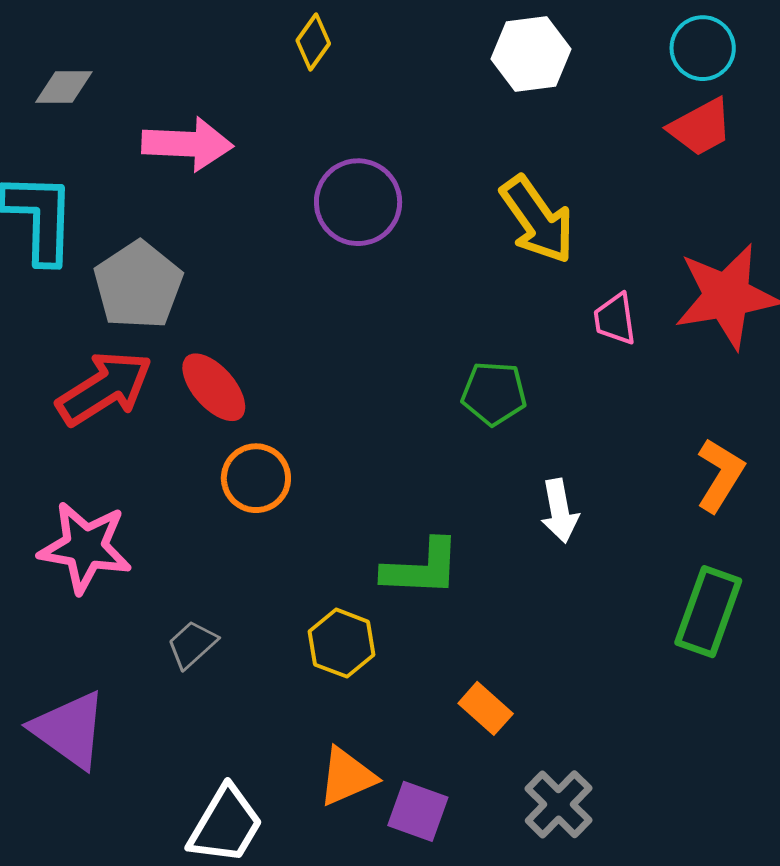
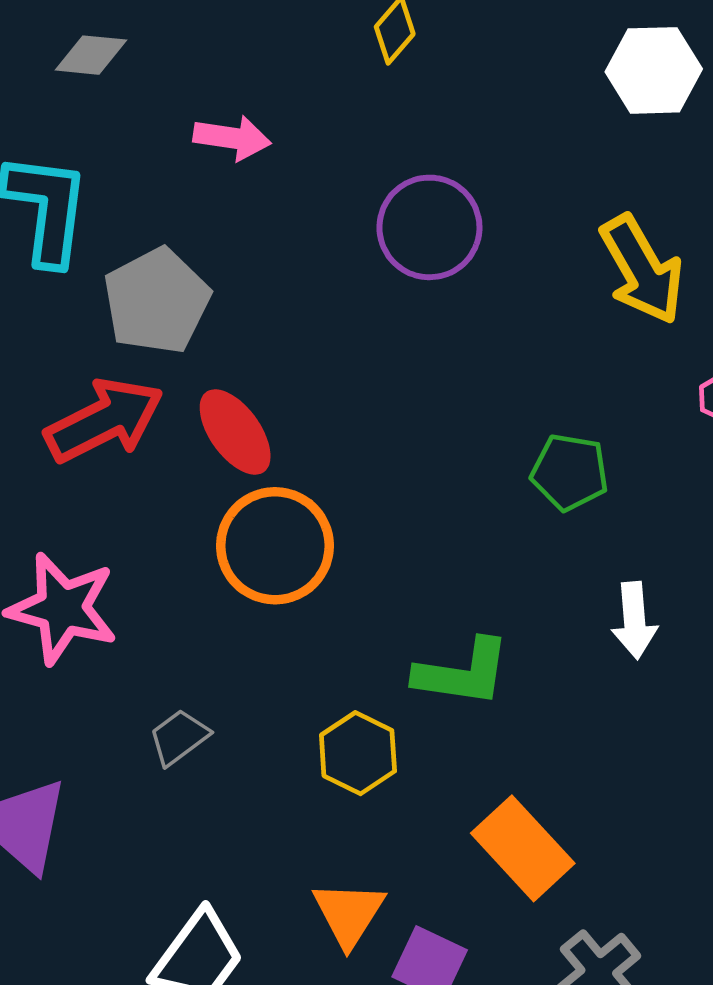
pink arrow: (187, 144) -> (232, 138), size x0.7
orange circle: (256, 478) -> (275, 546), size x1.4
orange rectangle: (486, 708) -> (523, 848), size x1.6
orange triangle: (347, 777) -> (349, 914), turned -40

